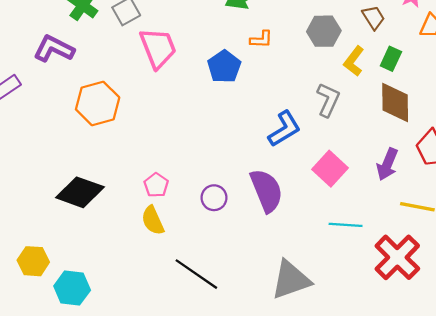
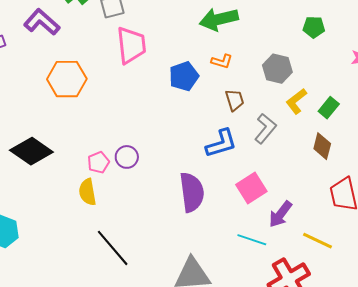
brown trapezoid: (373, 17) -> (235, 100), moved
brown diamond: (395, 103) -> (322, 146), size x0.7
purple arrow: (387, 164) -> (280, 214), moved
purple circle: (214, 198) -> (127, 157), moved

